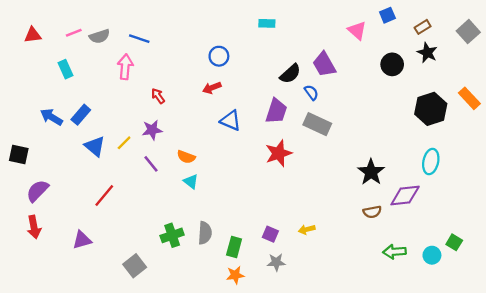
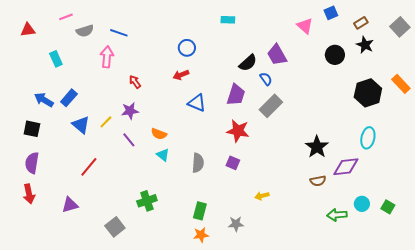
pink line: (74, 33) -> (66, 17), moved
gray rectangle: (317, 124) -> (271, 106), turned -70
red star: (279, 153) -> (238, 131), turned 30
black square: (19, 155) -> (32, 129), moved
purple semicircle: (37, 191) -> (32, 163), turned -35
gray semicircle: (205, 233) -> (198, 163), moved
purple square: (270, 234) -> (233, 163), moved
cyan circle: (432, 255) -> (362, 204), moved

